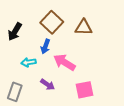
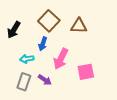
pink arrow: (64, 62) -> (61, 59), turned -95
pink square: (84, 90) -> (86, 72), moved
gray rectangle: (15, 92) -> (24, 82), moved

